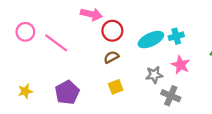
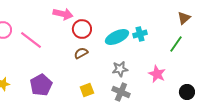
pink star: (181, 65) -> (157, 74), moved
yellow square: (116, 87) -> (87, 90), moved
gray cross: (171, 96) -> (121, 92), moved

